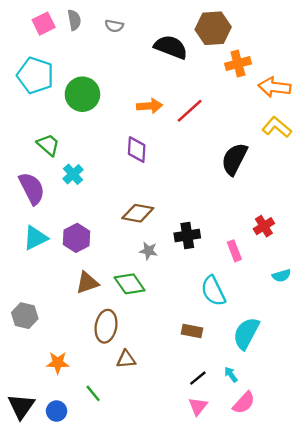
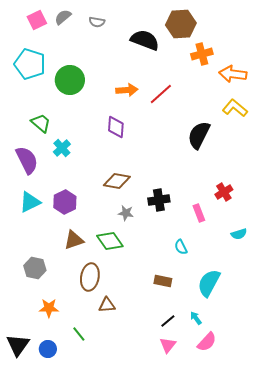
gray semicircle: (74, 20) -> (63, 17), turned -120
cyan semicircle: (213, 291) -> (181, 247), size x0.6
gray hexagon: (25, 316) -> (35, 268), moved

